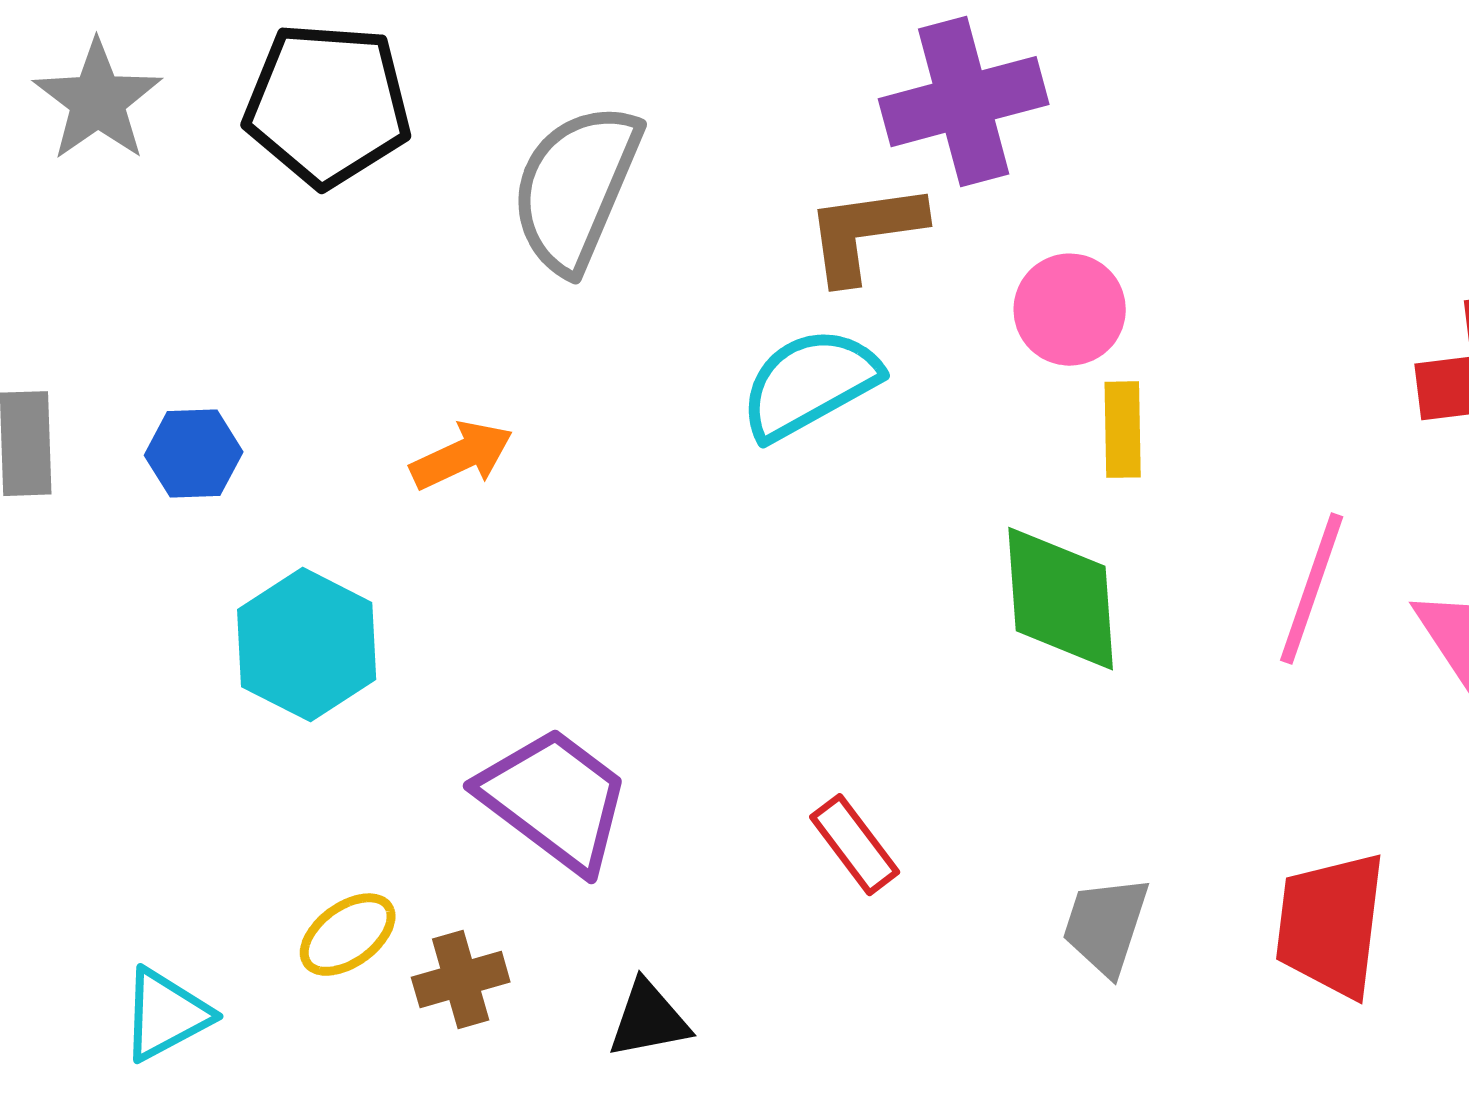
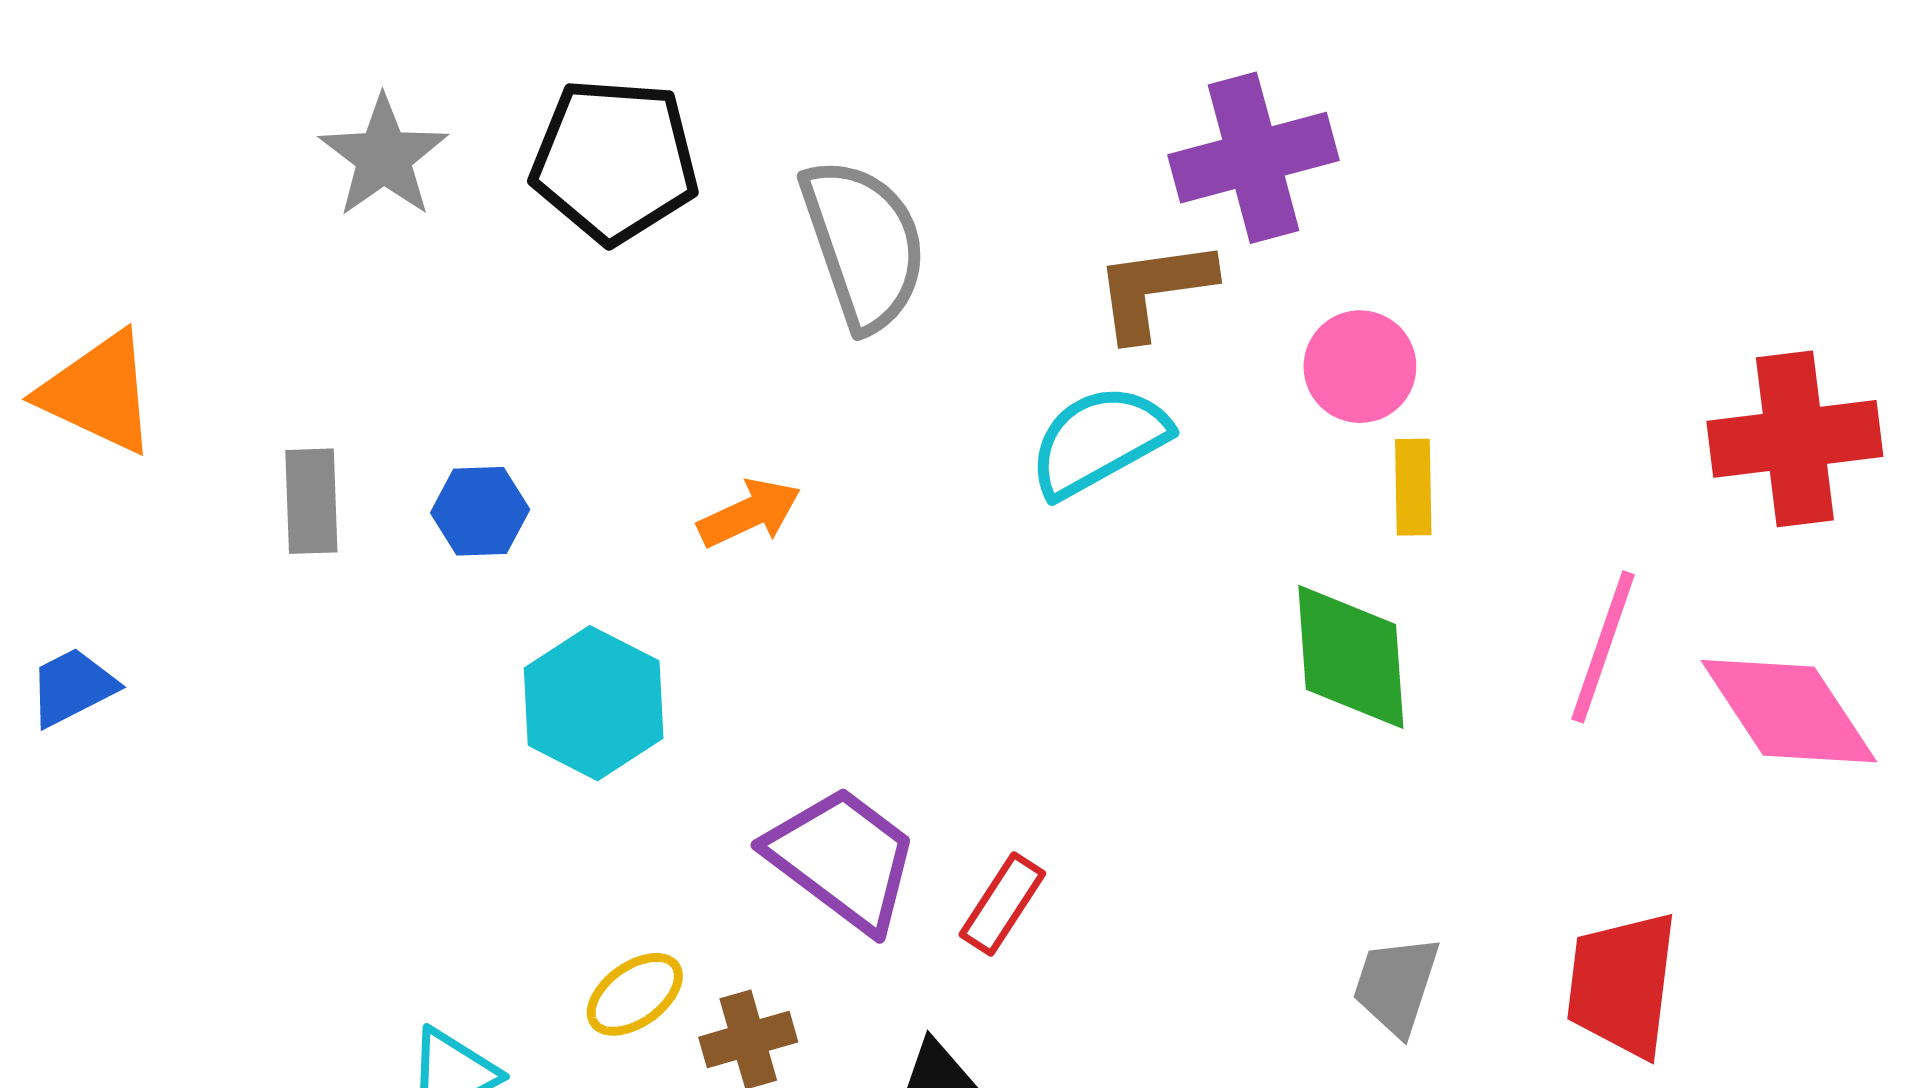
gray semicircle: (576, 188) -> (864, 244), turned 138
red rectangle: (855, 845) -> (1002, 904), moved, turned 70

